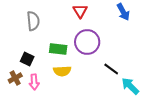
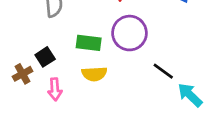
black square: (27, 59) -> (45, 57), turned 32
brown cross: (15, 78) -> (23, 74), moved

